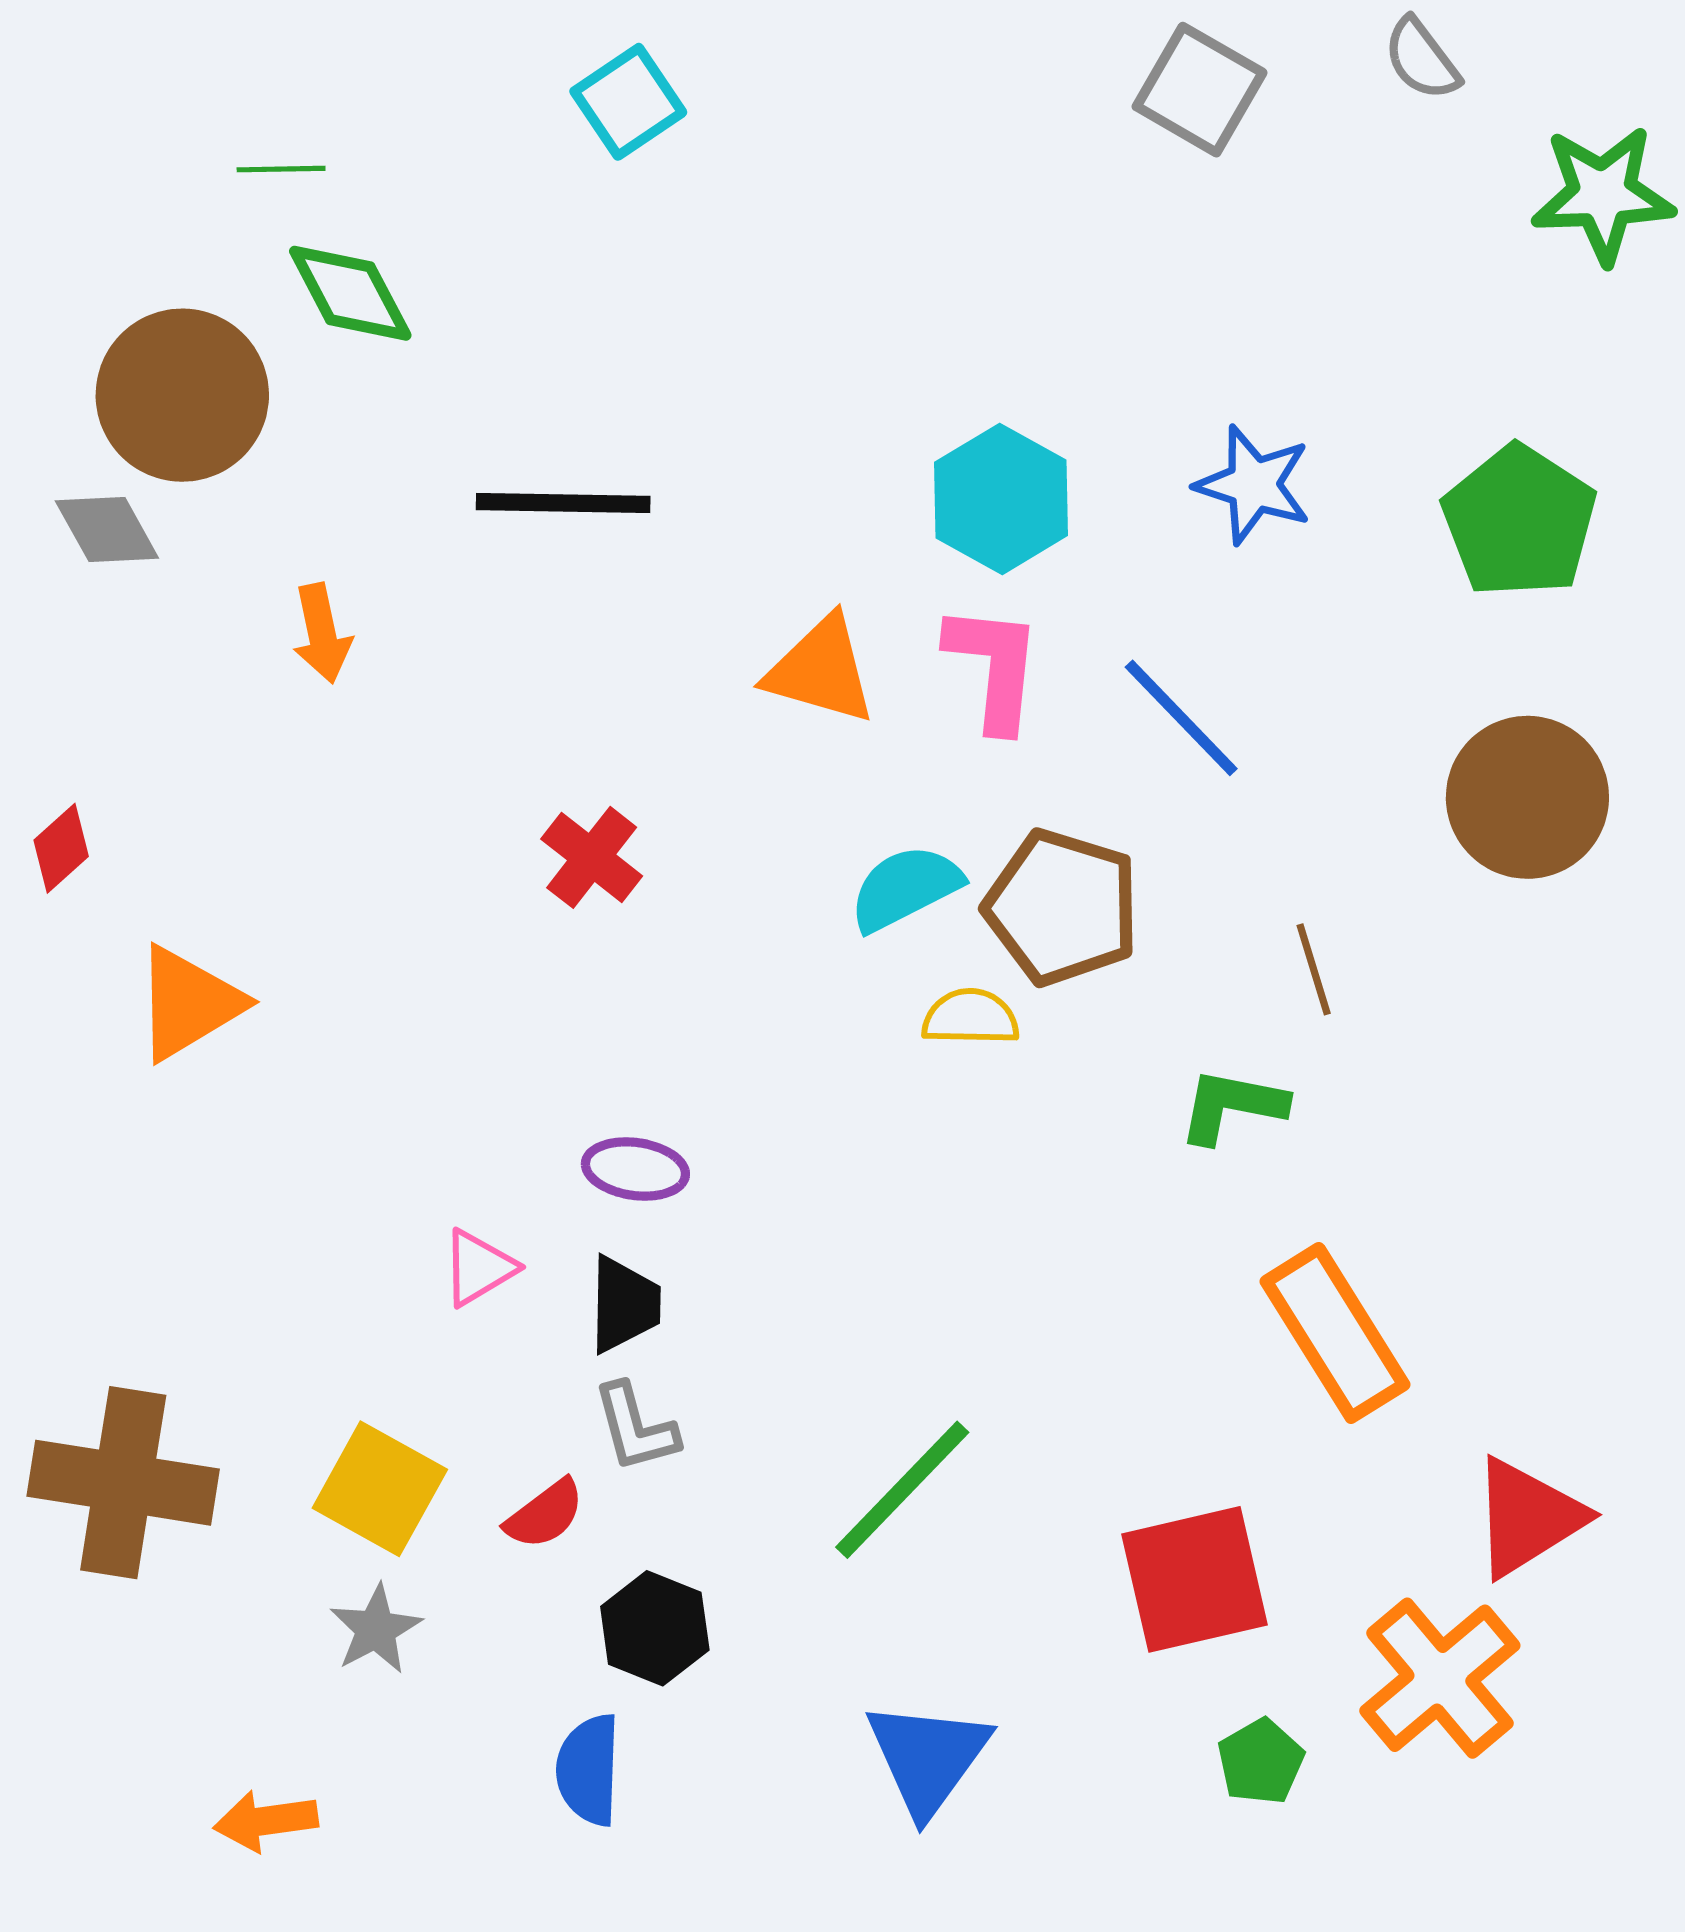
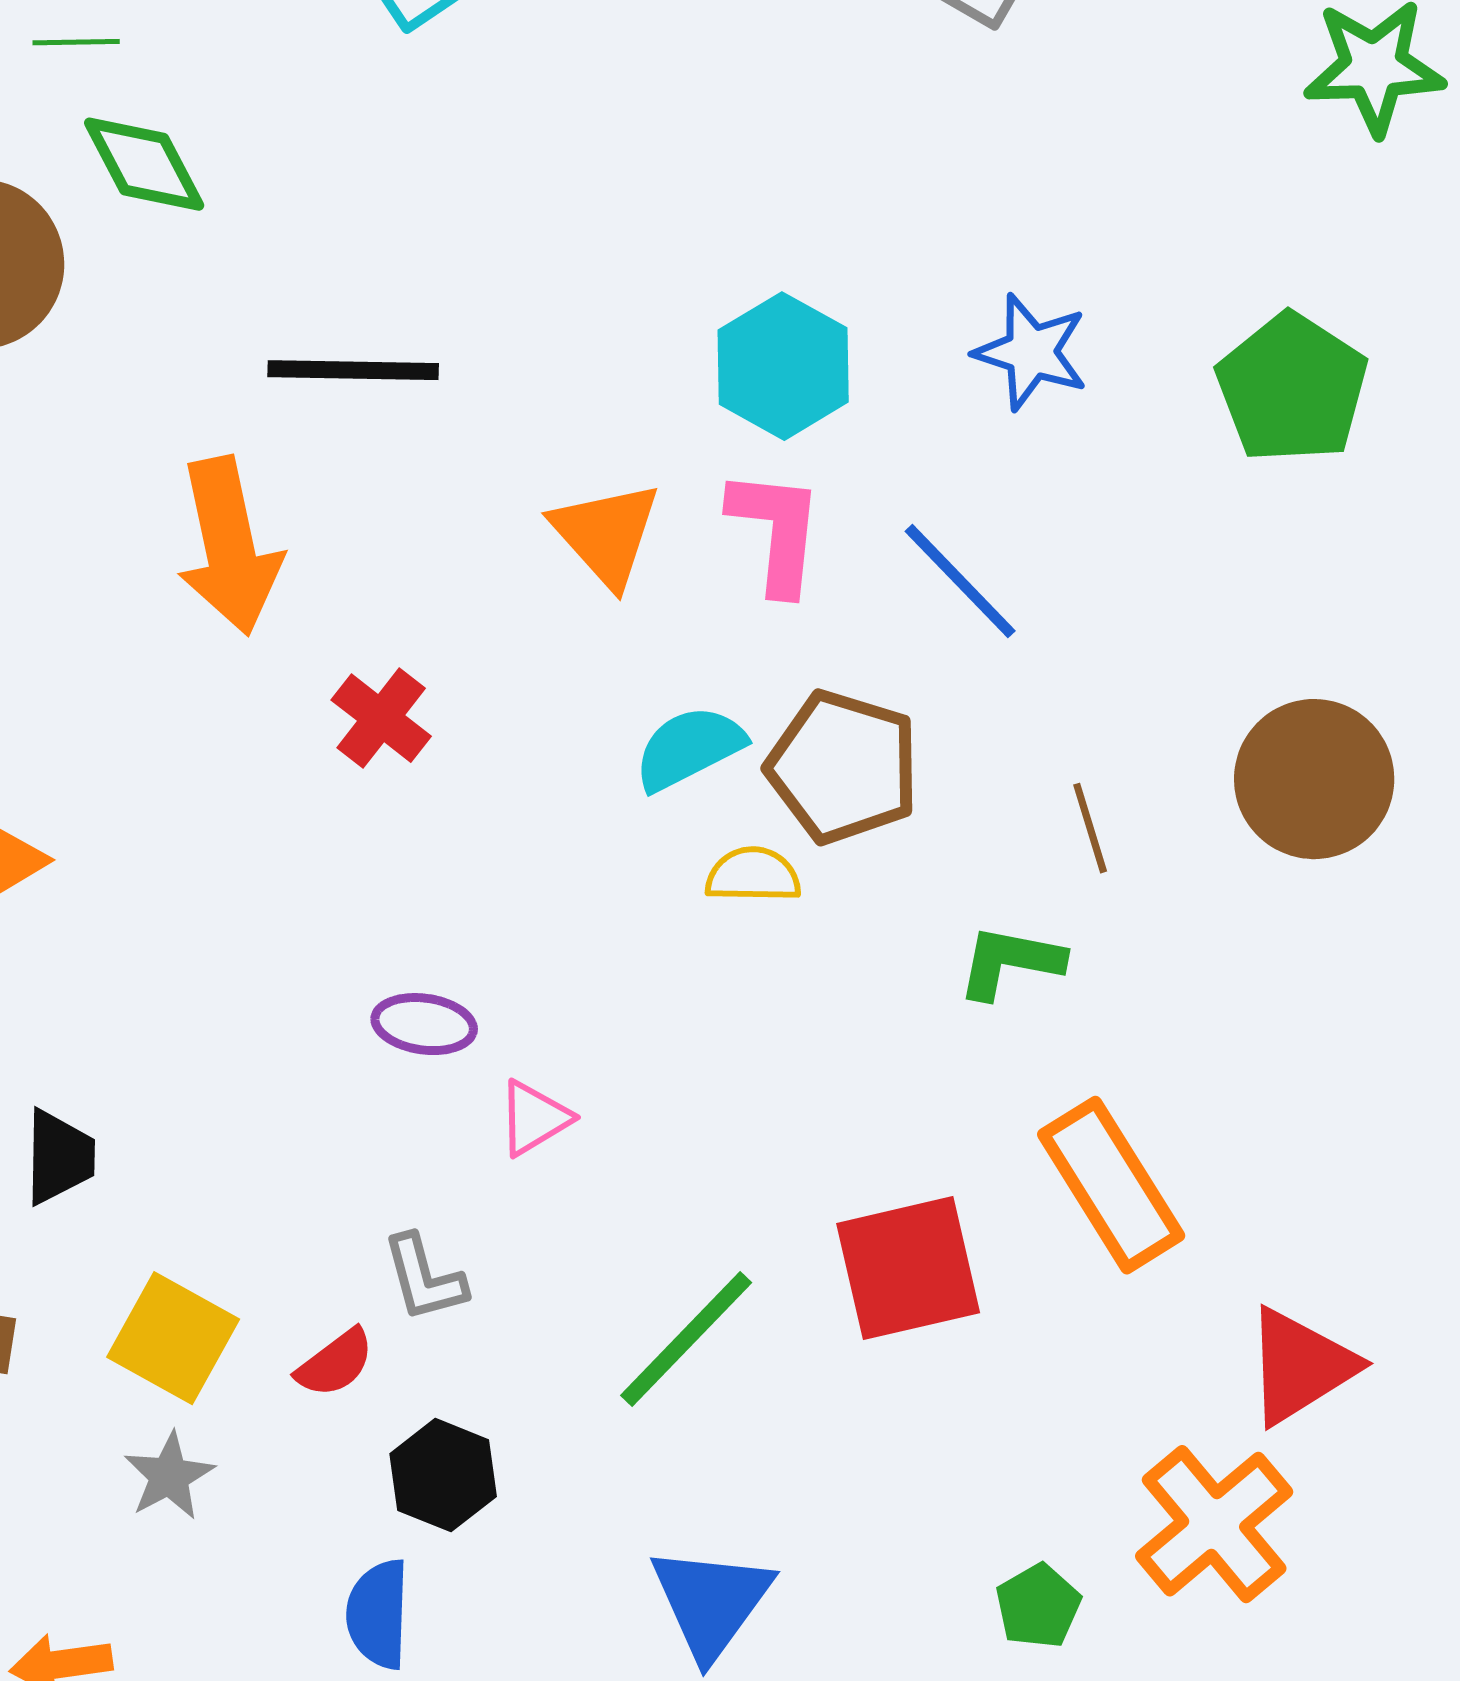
orange arrow: (322, 633) -> (229, 546), moved, size x1.8
orange triangle: (821, 670) -> (606, 534), turned 32
brown circle: (1527, 797) -> (1314, 779), moved
pink triangle: (479, 1268) -> (534, 1118), moved
black trapezoid: (624, 1304) -> (59, 1157), moved
red square: (1194, 1579) -> (908, 1268), moved

